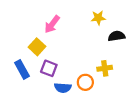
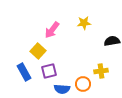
yellow star: (98, 18) -> (84, 23), moved
purple square: (49, 68) -> (49, 71), turned -35

